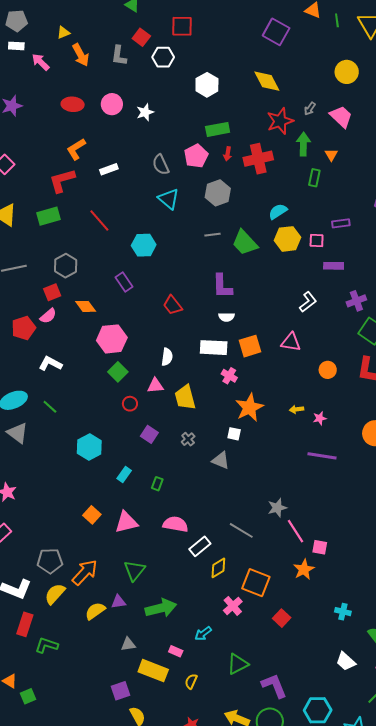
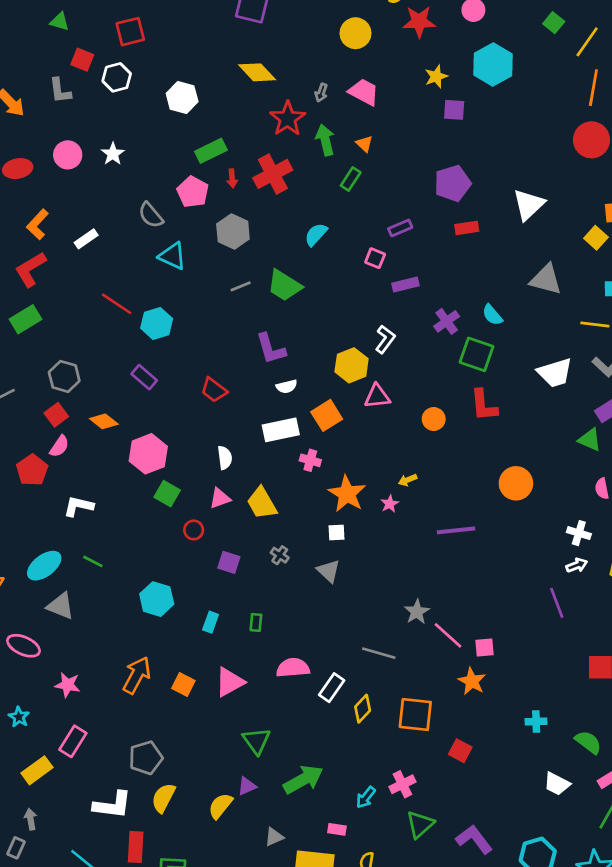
green rectangle: (314, 178) -> (351, 179), turned 36
red line: (99, 221) -> (117, 304), moved
yellow hexagon: (288, 239) -> (352, 365), moved
pink square: (317, 241) -> (375, 258), turned 35
pink star: (320, 418) -> (390, 504), moved
gray triangle: (221, 460) -> (329, 571), turned 36
orange arrow: (85, 572) -> (137, 675), moved
pink cross: (233, 606) -> (402, 784), moved, turned 30

